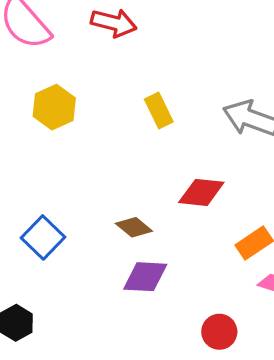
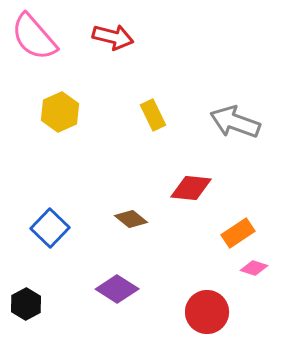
purple diamond: (145, 277) -> (117, 289), moved, turned 30
red circle: (219, 332) -> (207, 312), size x1.4

